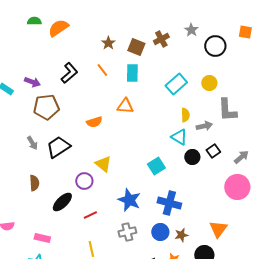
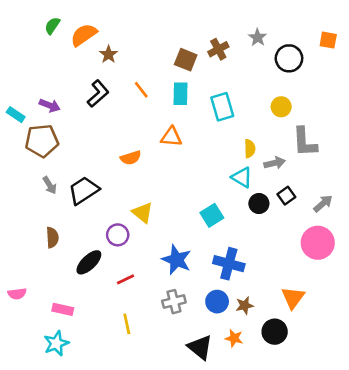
green semicircle: (34, 21) -> (52, 26), turned -56
brown star: (108, 43) -> (109, 54), moved
cyan rectangle: (176, 84) -> (222, 107), moved, turned -65
brown pentagon: (46, 107) -> (42, 141), moved

